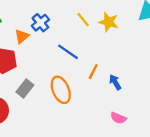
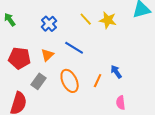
orange triangle: (22, 36) -> (47, 55), moved
orange line: (93, 72) -> (98, 81), moved
pink semicircle: (118, 118) -> (121, 103), turned 64

